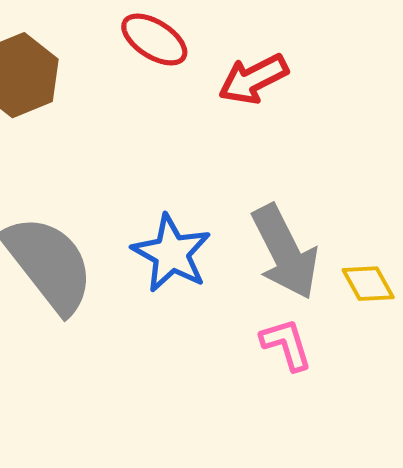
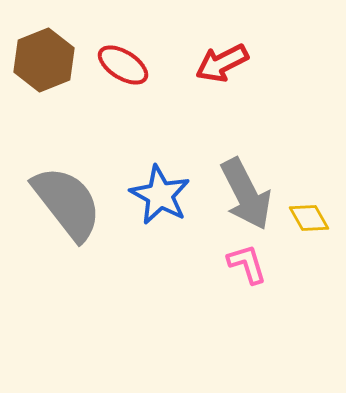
red ellipse: (154, 39) -> (123, 65), moved

